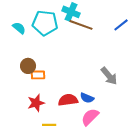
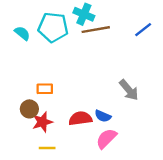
brown line: (81, 25) -> (96, 30), turned -30
brown circle: (28, 66) -> (29, 109), moved
yellow line: (49, 125) -> (47, 148), moved

